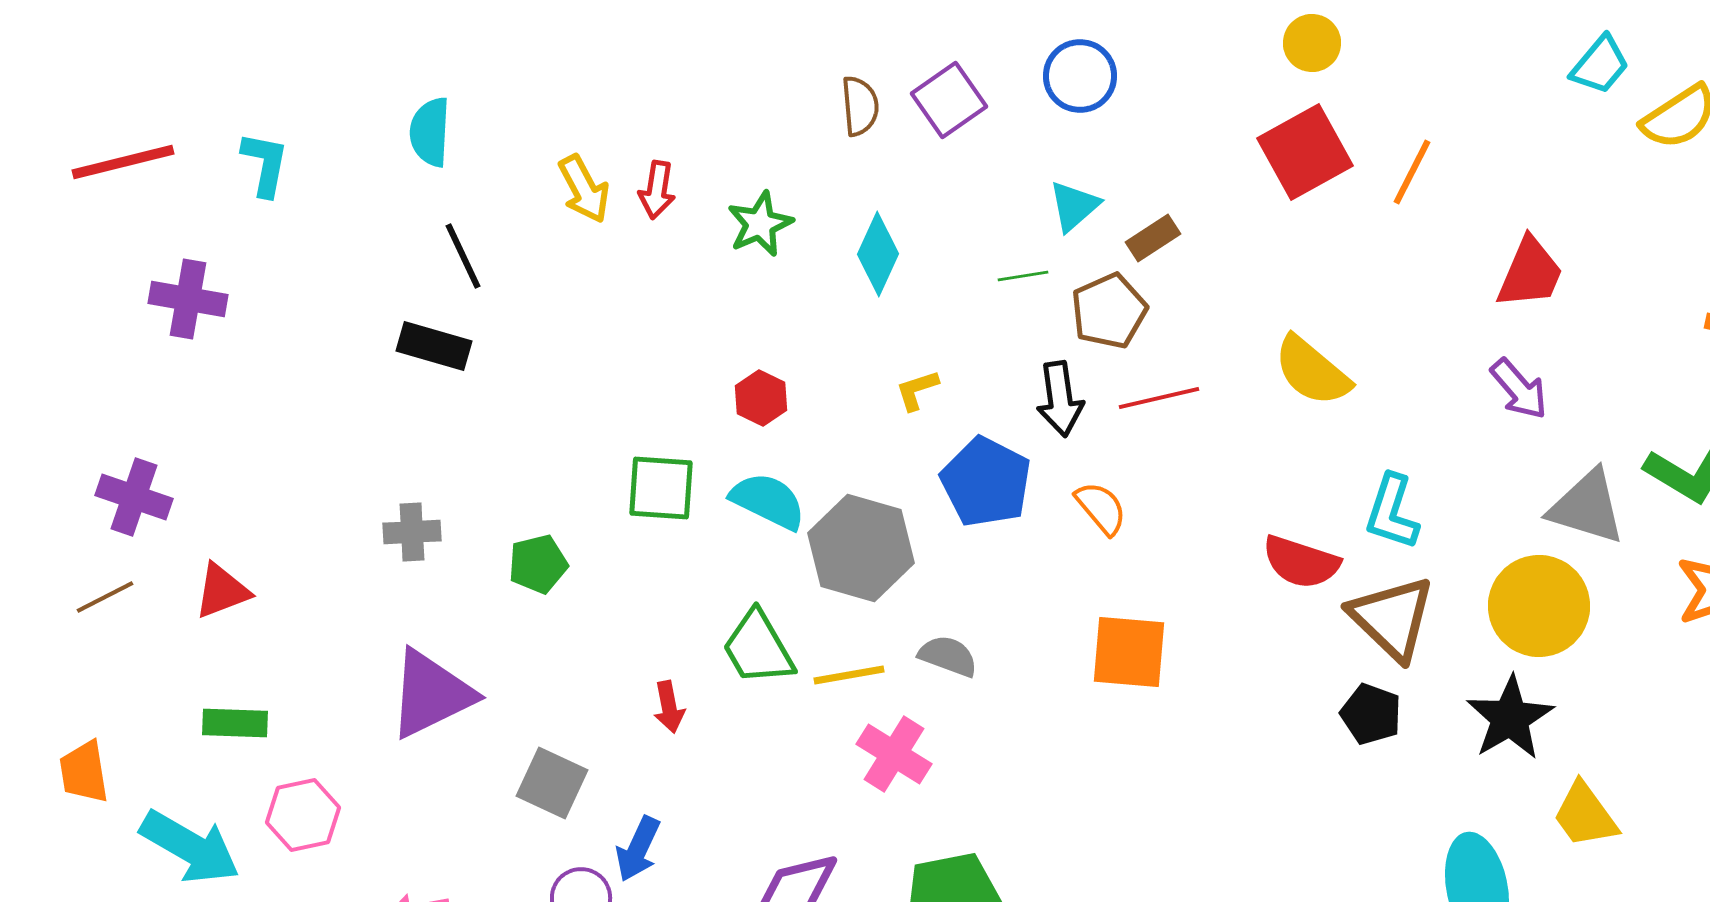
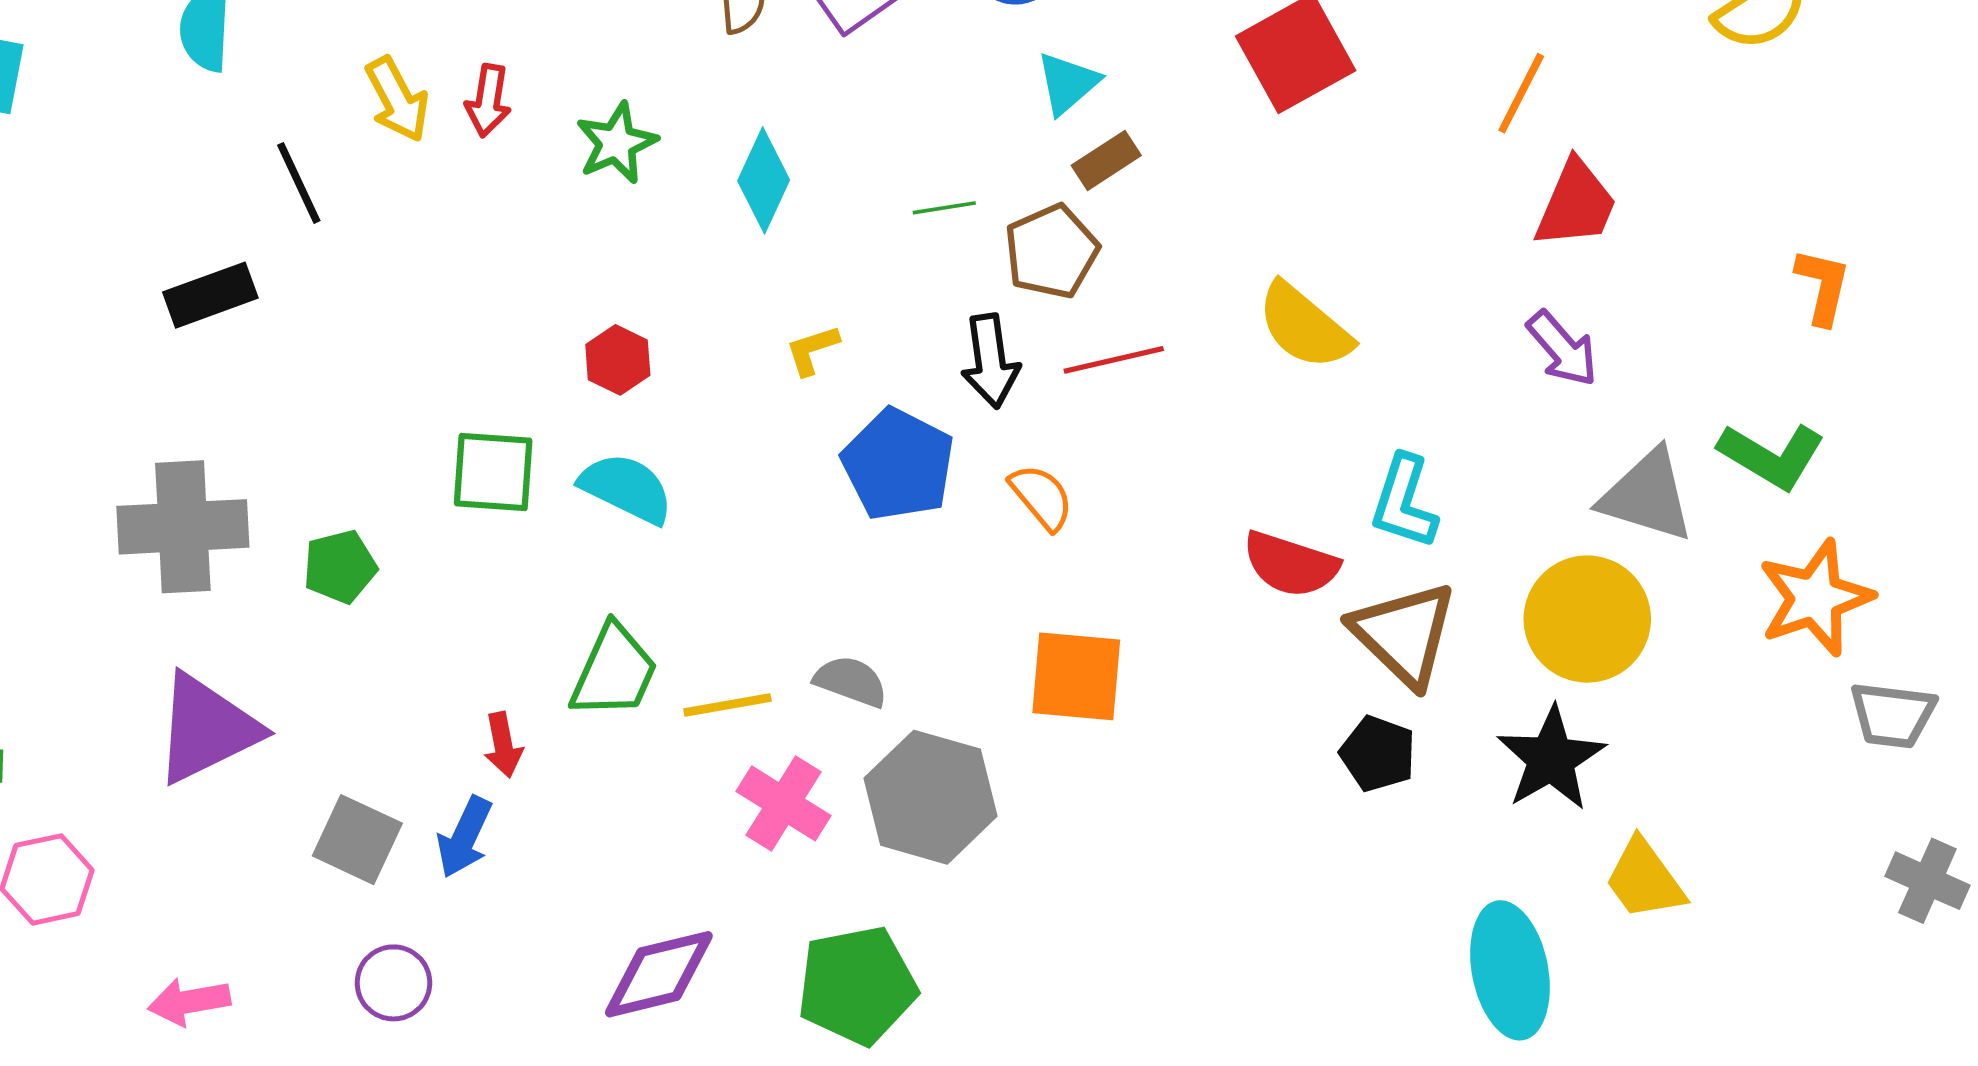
orange line: (1412, 172) -> (1521, 93), moved
cyan triangle: (1074, 206) -> (1068, 83), moved
black line: (463, 256) -> (299, 183), moved
black rectangle: (434, 346) -> (210, 295), turned -36
gray cross: (412, 532) -> (183, 527), size x1.8
gray hexagon: (861, 548) -> (931, 797), moved
green trapezoid: (758, 648) -> (614, 671), turned -126
blue arrow: (638, 849) -> (465, 837), moved

